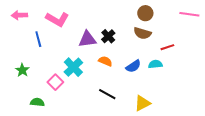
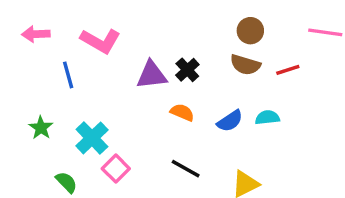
red line: (167, 47) -> (288, 70), moved
cyan cross: (73, 67) -> (92, 138), moved
pink square: (55, 82) -> (116, 169), moved
green semicircle: (37, 102) -> (66, 182), turned 40

